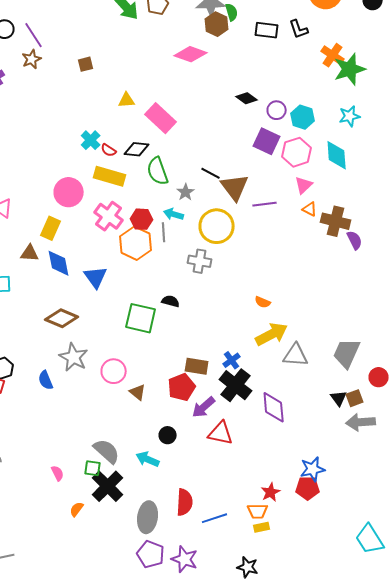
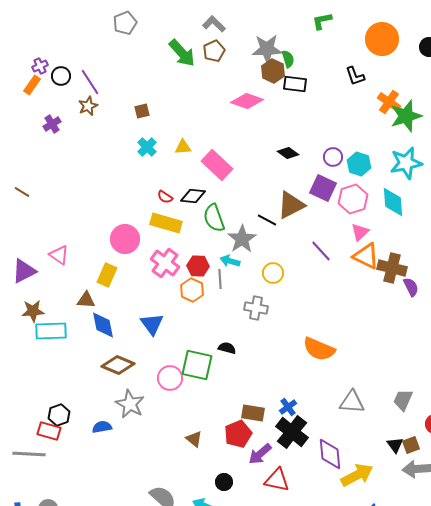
black rectangle: (267, 30) -> (295, 84), moved
black diamond: (247, 98) -> (288, 153), moved
cyan star: (350, 116) -> (406, 163), size x1.5
cyan cross: (91, 140) -> (147, 147), moved
brown triangle: (235, 187) -> (291, 205), moved, turned 40
gray star: (186, 192) -> (242, 239), size x1.6
purple line: (265, 204) -> (321, 251), turned 55
orange triangle: (310, 209) -> (366, 256), size x1.8
yellow circle: (217, 226) -> (273, 273), size x0.6
orange hexagon: (136, 243) -> (192, 290), size x0.7
blue diamond: (59, 263) -> (103, 325), moved
orange semicircle: (263, 302) -> (319, 349), size x2.0
yellow arrow: (272, 334) -> (357, 475), moved
gray trapezoid: (347, 353) -> (403, 400), size x0.7
pink circle: (114, 371) -> (170, 378), moved
blue semicircle: (46, 380) -> (102, 427), turned 102

